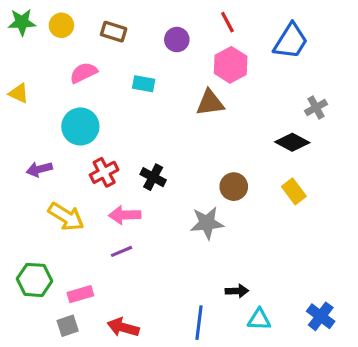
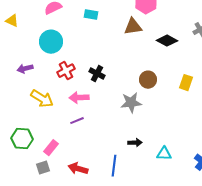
black diamond: (292, 142) -> (167, 41), moved
yellow rectangle: (294, 191) -> (186, 83), turned 56
black arrow: (237, 291) -> (135, 143), moved
pink rectangle: (80, 294) -> (51, 148), turned -35
cyan triangle: (259, 319) -> (164, 154), moved
blue line: (199, 323) -> (114, 166), moved

